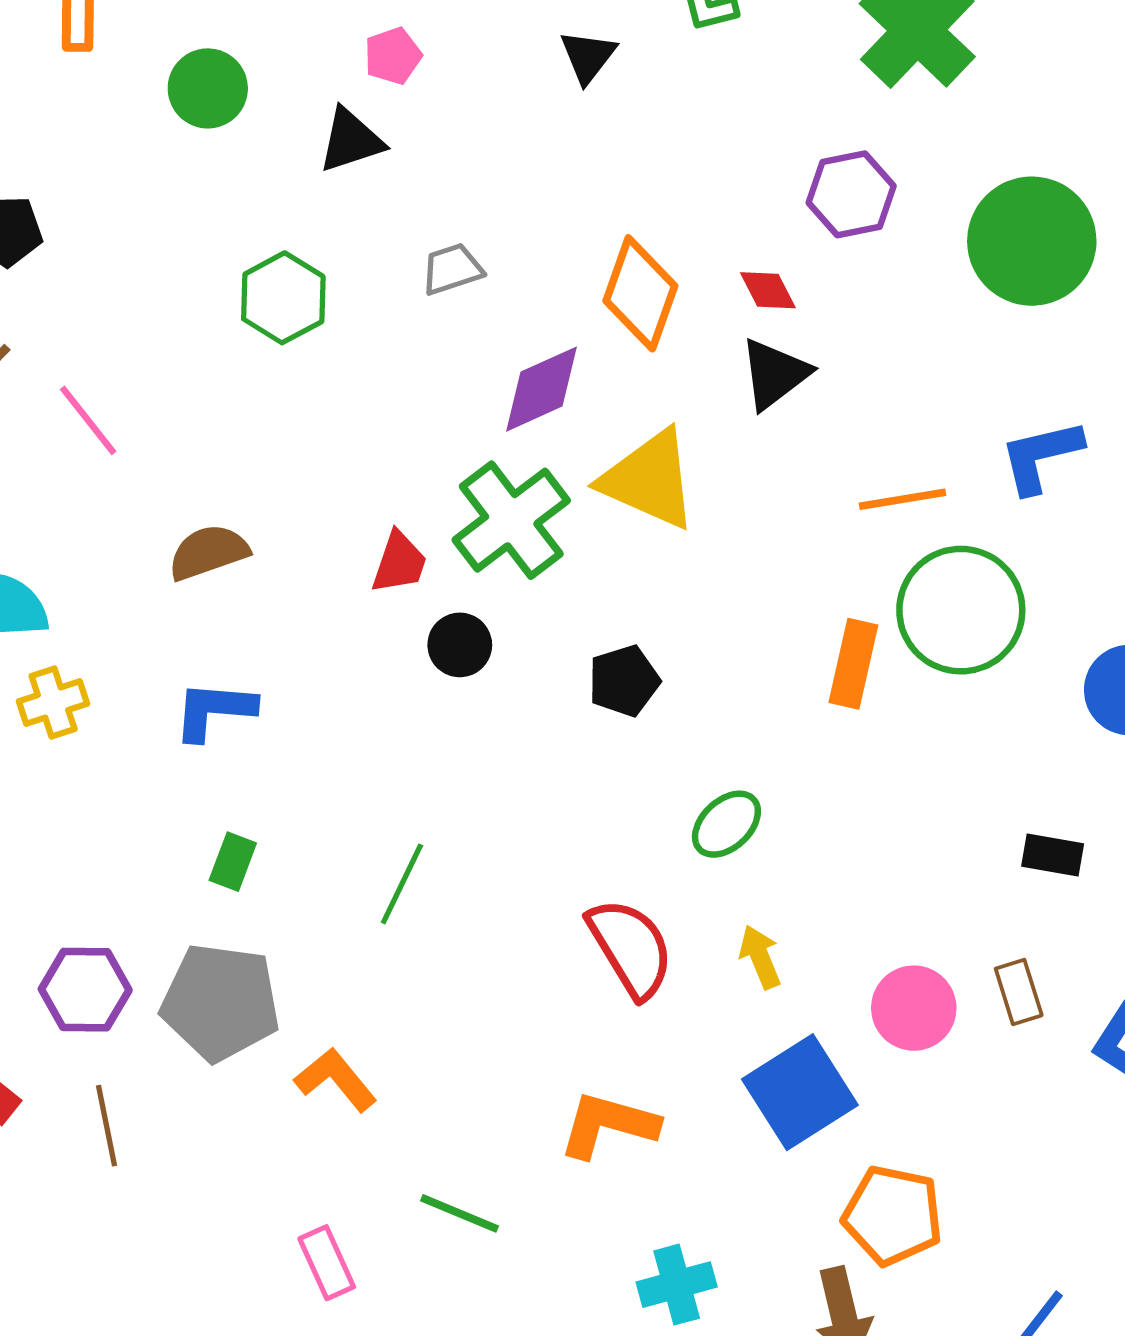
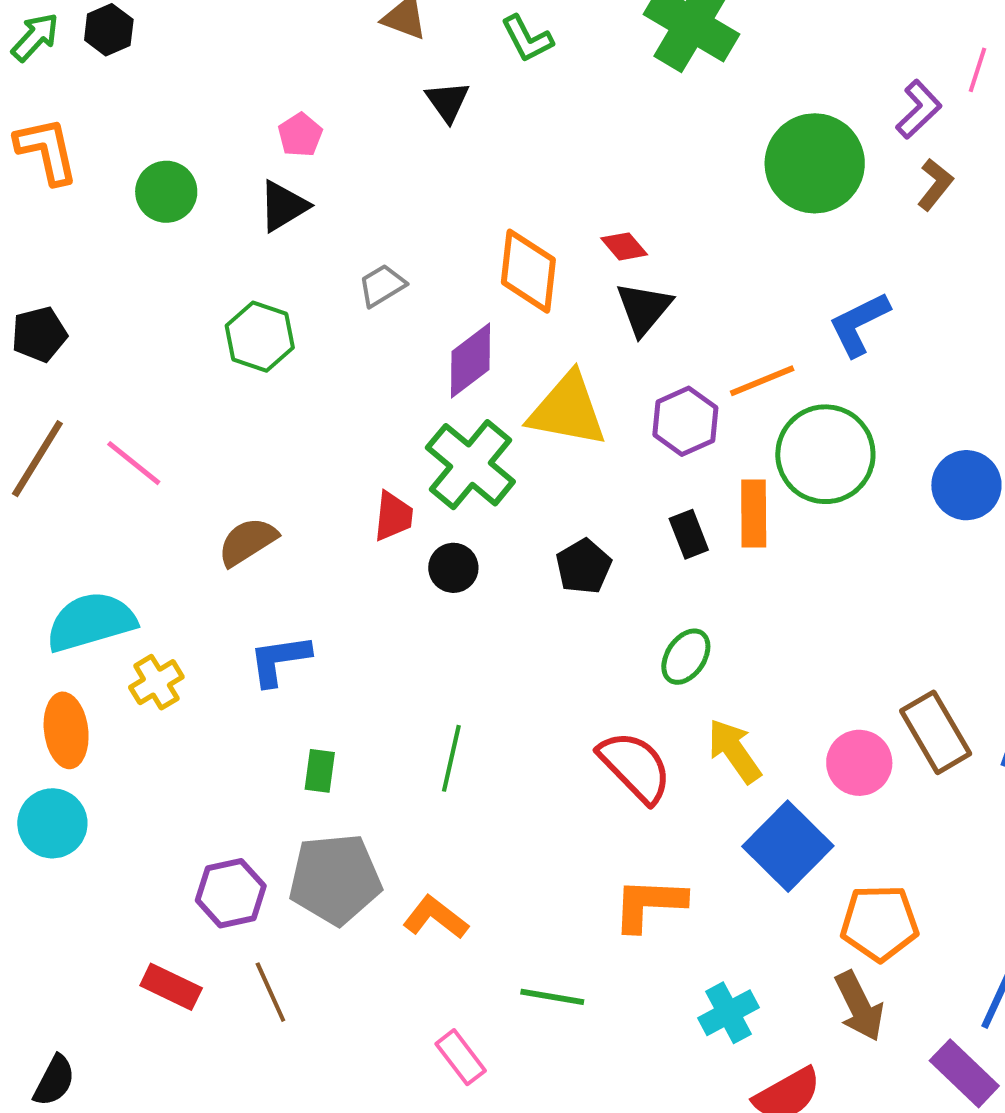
purple hexagon: (851, 194) -> (685, 421), moved
black rectangle: (1053, 855) -> (689, 534), moved, turned 72
yellow arrow: (760, 957) -> (734, 751), size x1.4
brown rectangle: (1019, 992) -> (936, 732), size x1.6

